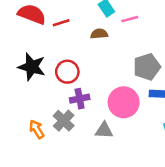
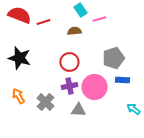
red circle: (67, 72) -> (69, 62), moved
purple cross: (80, 99) -> (69, 86), moved
orange arrow: (37, 129) -> (18, 96), moved

